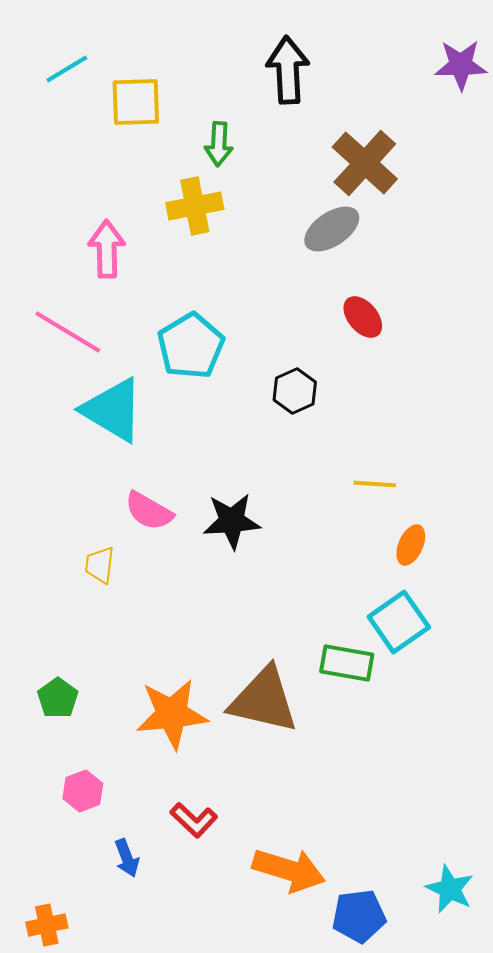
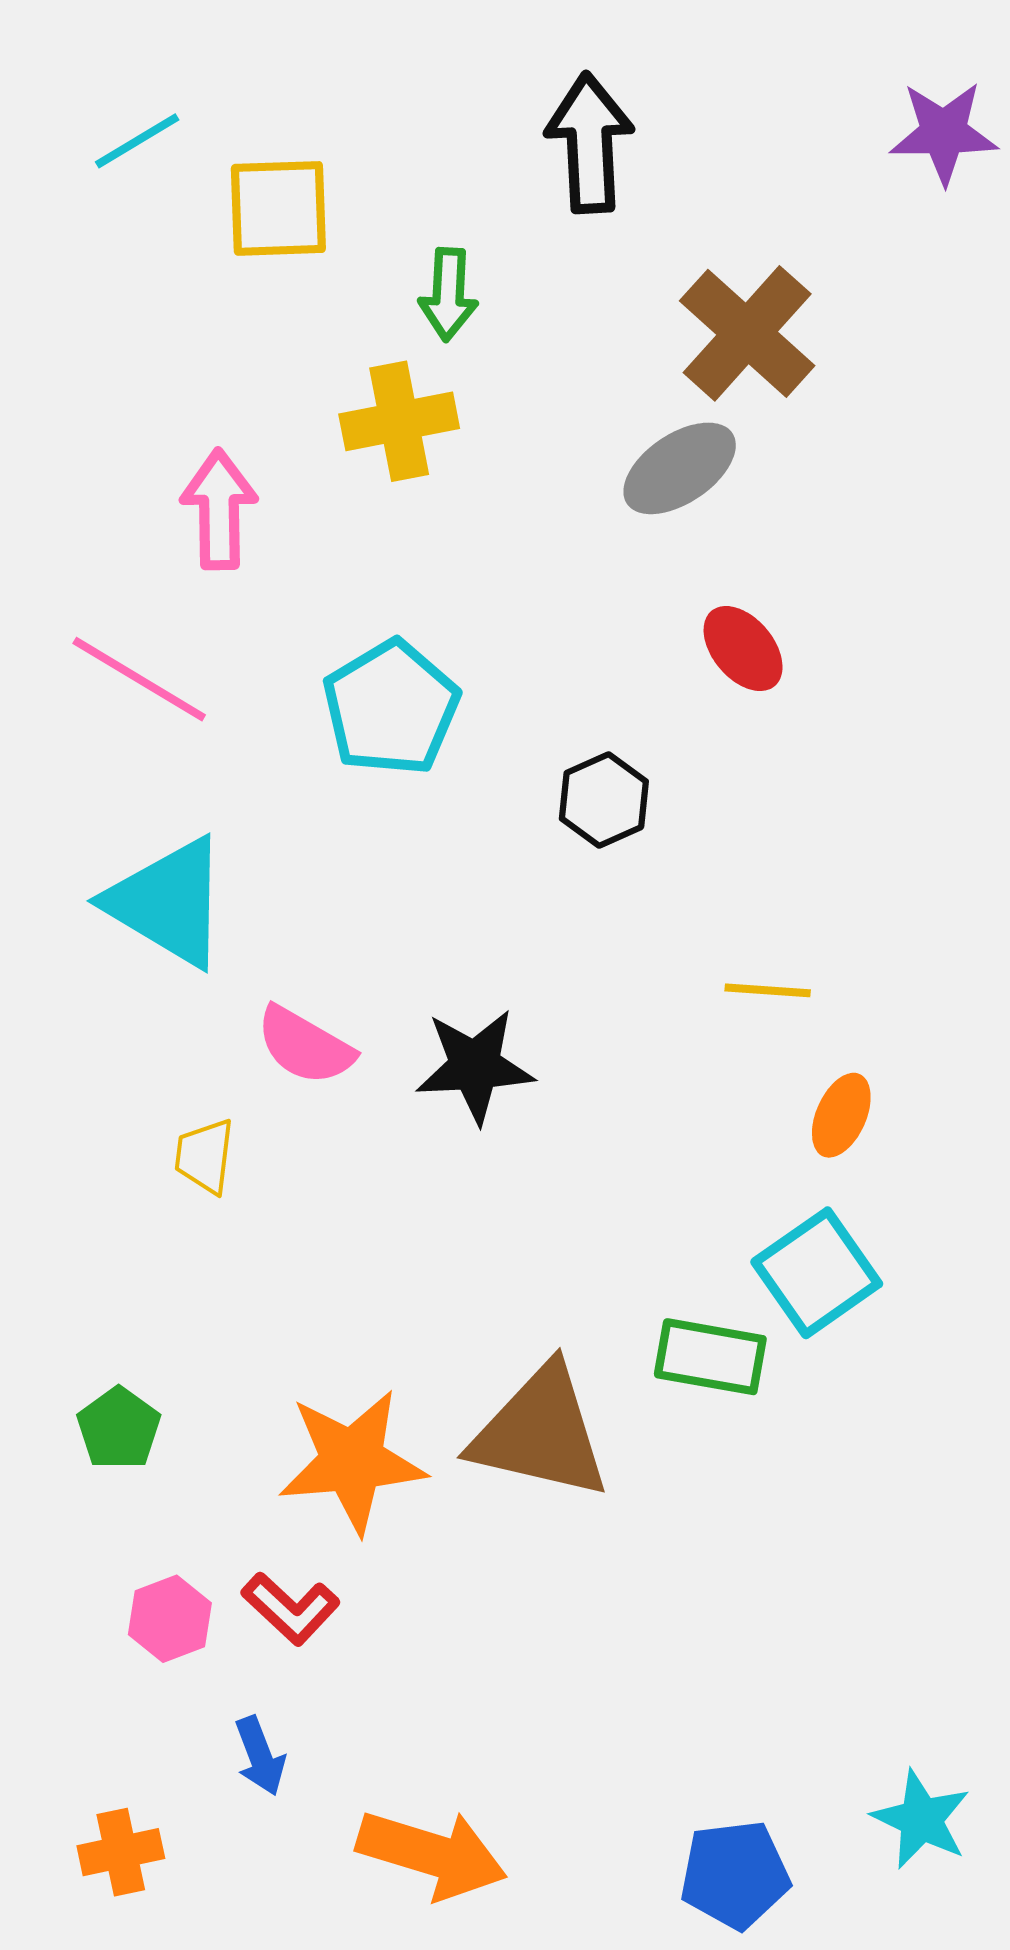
cyan triangle: (113, 410) -> (168, 902), moved
red L-shape: (194, 820) -> (291, 1609), moved
orange arrow: (289, 870) -> (432, 1854), moved
orange cross: (47, 925) -> (121, 1852), moved

